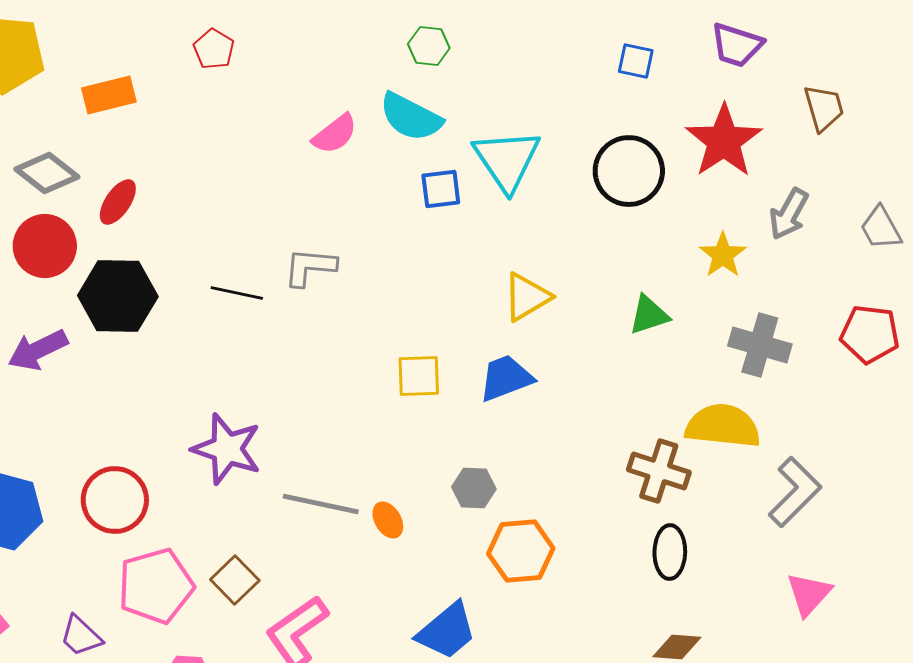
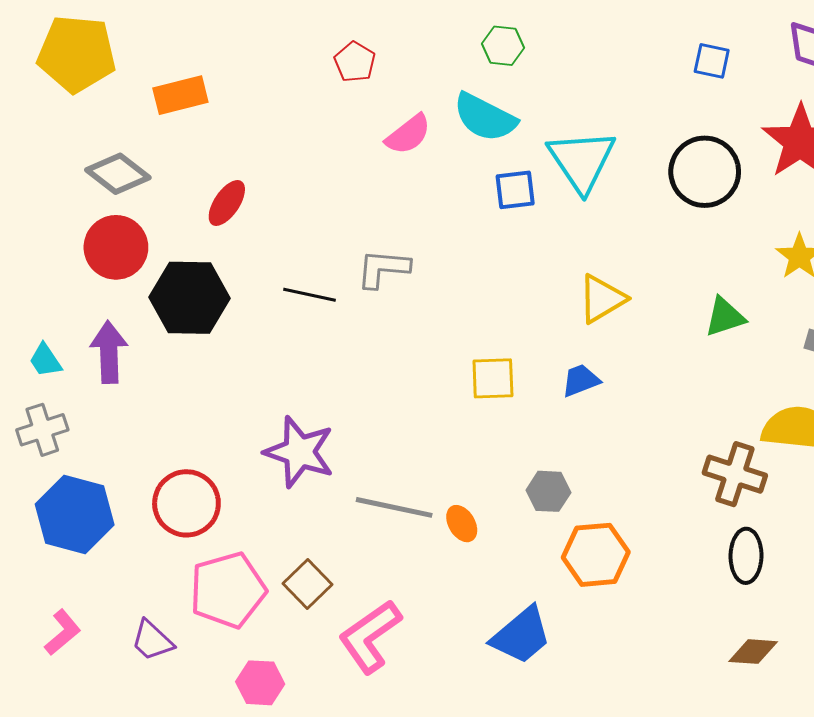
red pentagon: (214, 49) -> (355, 62), moved
red ellipse: (118, 202) -> (227, 203), moved
purple arrow: (38, 350) -> (109, 352), turned 114
blue trapezoid: (506, 378) -> (581, 380), size x0.7

